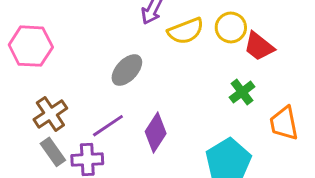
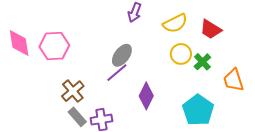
yellow circle: (231, 27) -> (181, 54), moved
yellow semicircle: (186, 31) -> (175, 23), moved
purple line: (108, 126) -> (117, 73), moved

